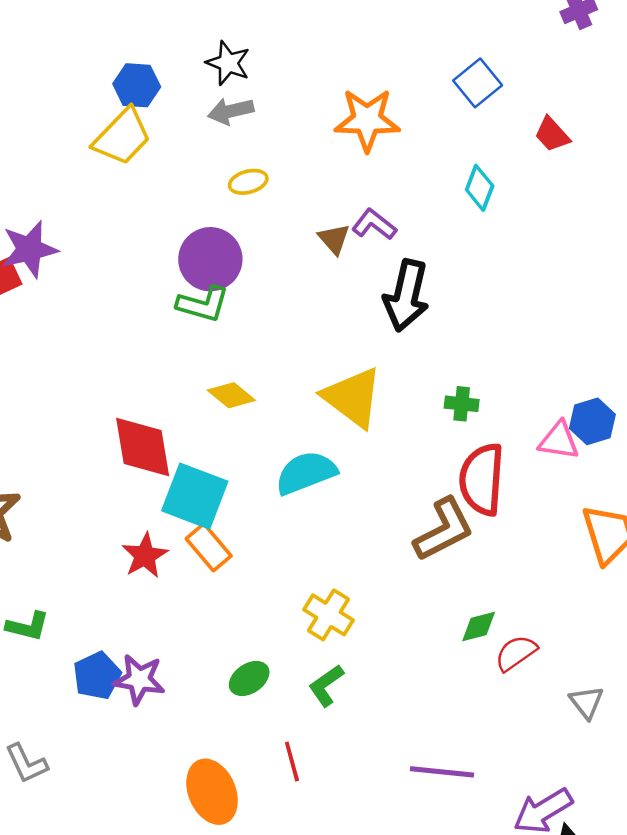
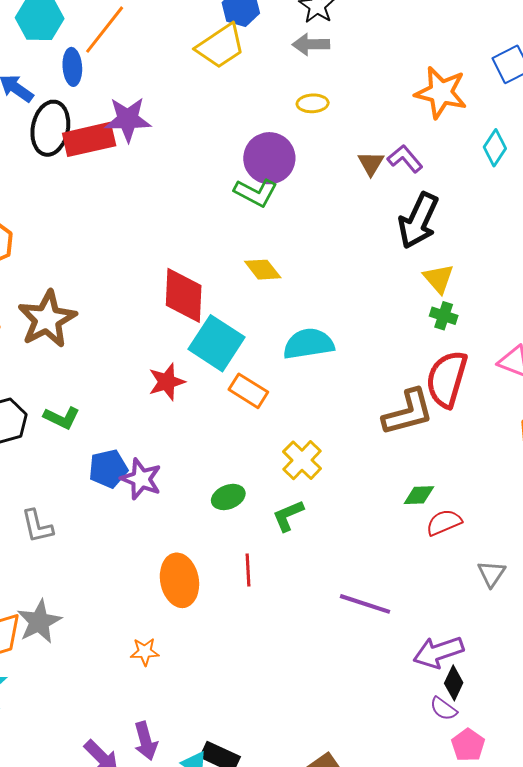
orange star: (367, 120) -> (441, 93), moved
yellow triangle: (353, 397) -> (438, 278), moved, size x0.6
orange rectangle: (209, 547) -> (248, 391), moved, turned -30

